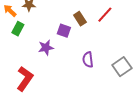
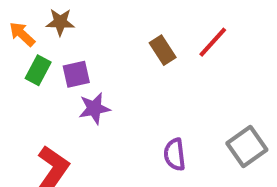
purple square: (64, 31) -> (76, 74), moved, turned -32
purple semicircle: (88, 60) -> (175, 155), moved

